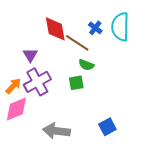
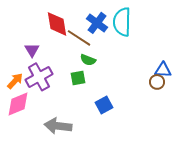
blue cross: (95, 28) -> (97, 23), size x1.5
blue square: (107, 127) -> (104, 105), moved

